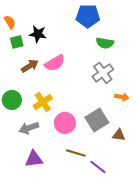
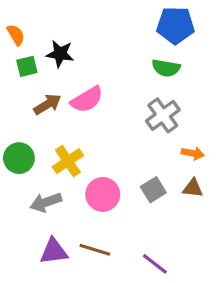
blue pentagon: (88, 16) -> (175, 25), moved
gray square: (97, 120) -> (153, 190), size x0.7
brown triangle: (119, 135) -> (193, 188), moved
brown line: (76, 153) -> (95, 250), moved

